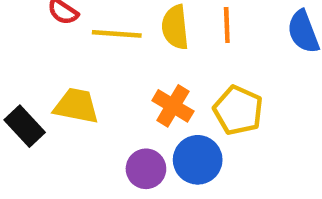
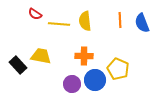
orange line: (227, 25) -> (120, 20), moved
orange cross: (173, 106) -> (84, 56), turned -30
yellow pentagon: (238, 110) -> (118, 69), moved

